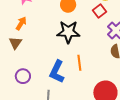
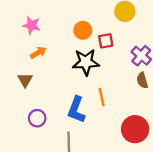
red square: (99, 11) -> (106, 41), moved, turned 32
orange arrow: (21, 23) -> (38, 53), moved, turned 32

